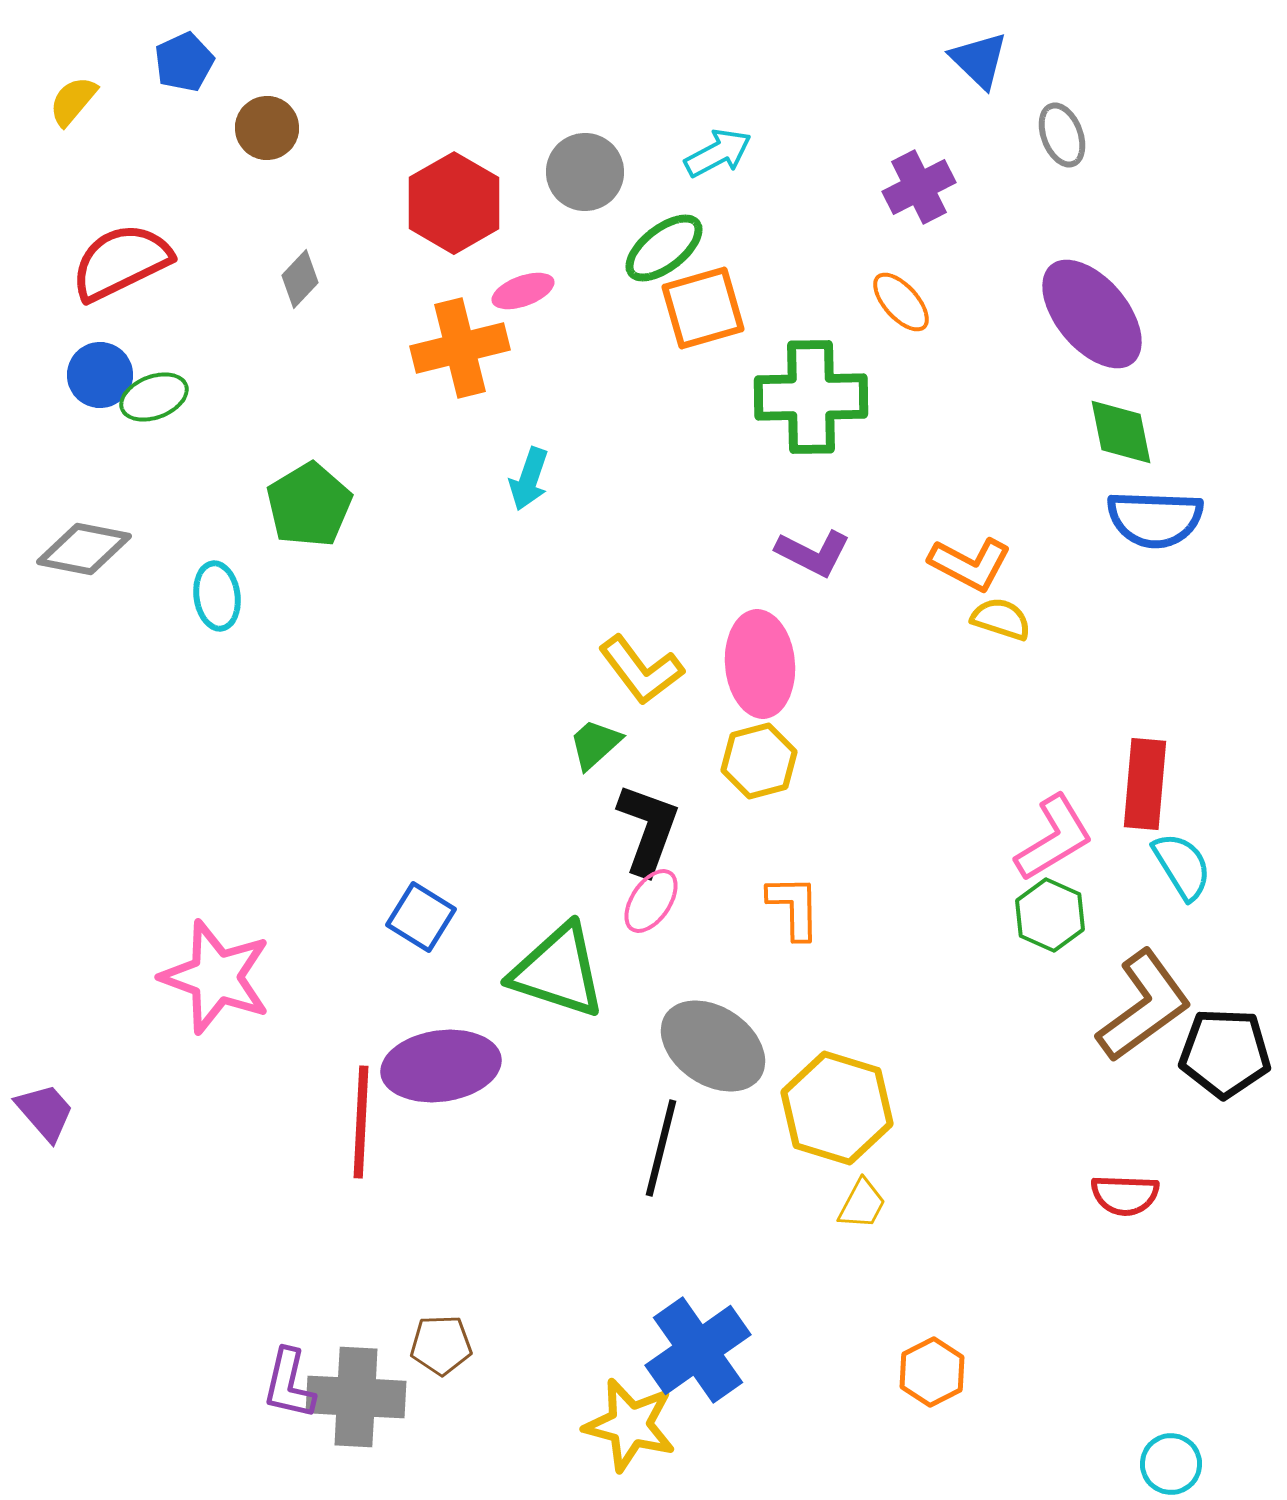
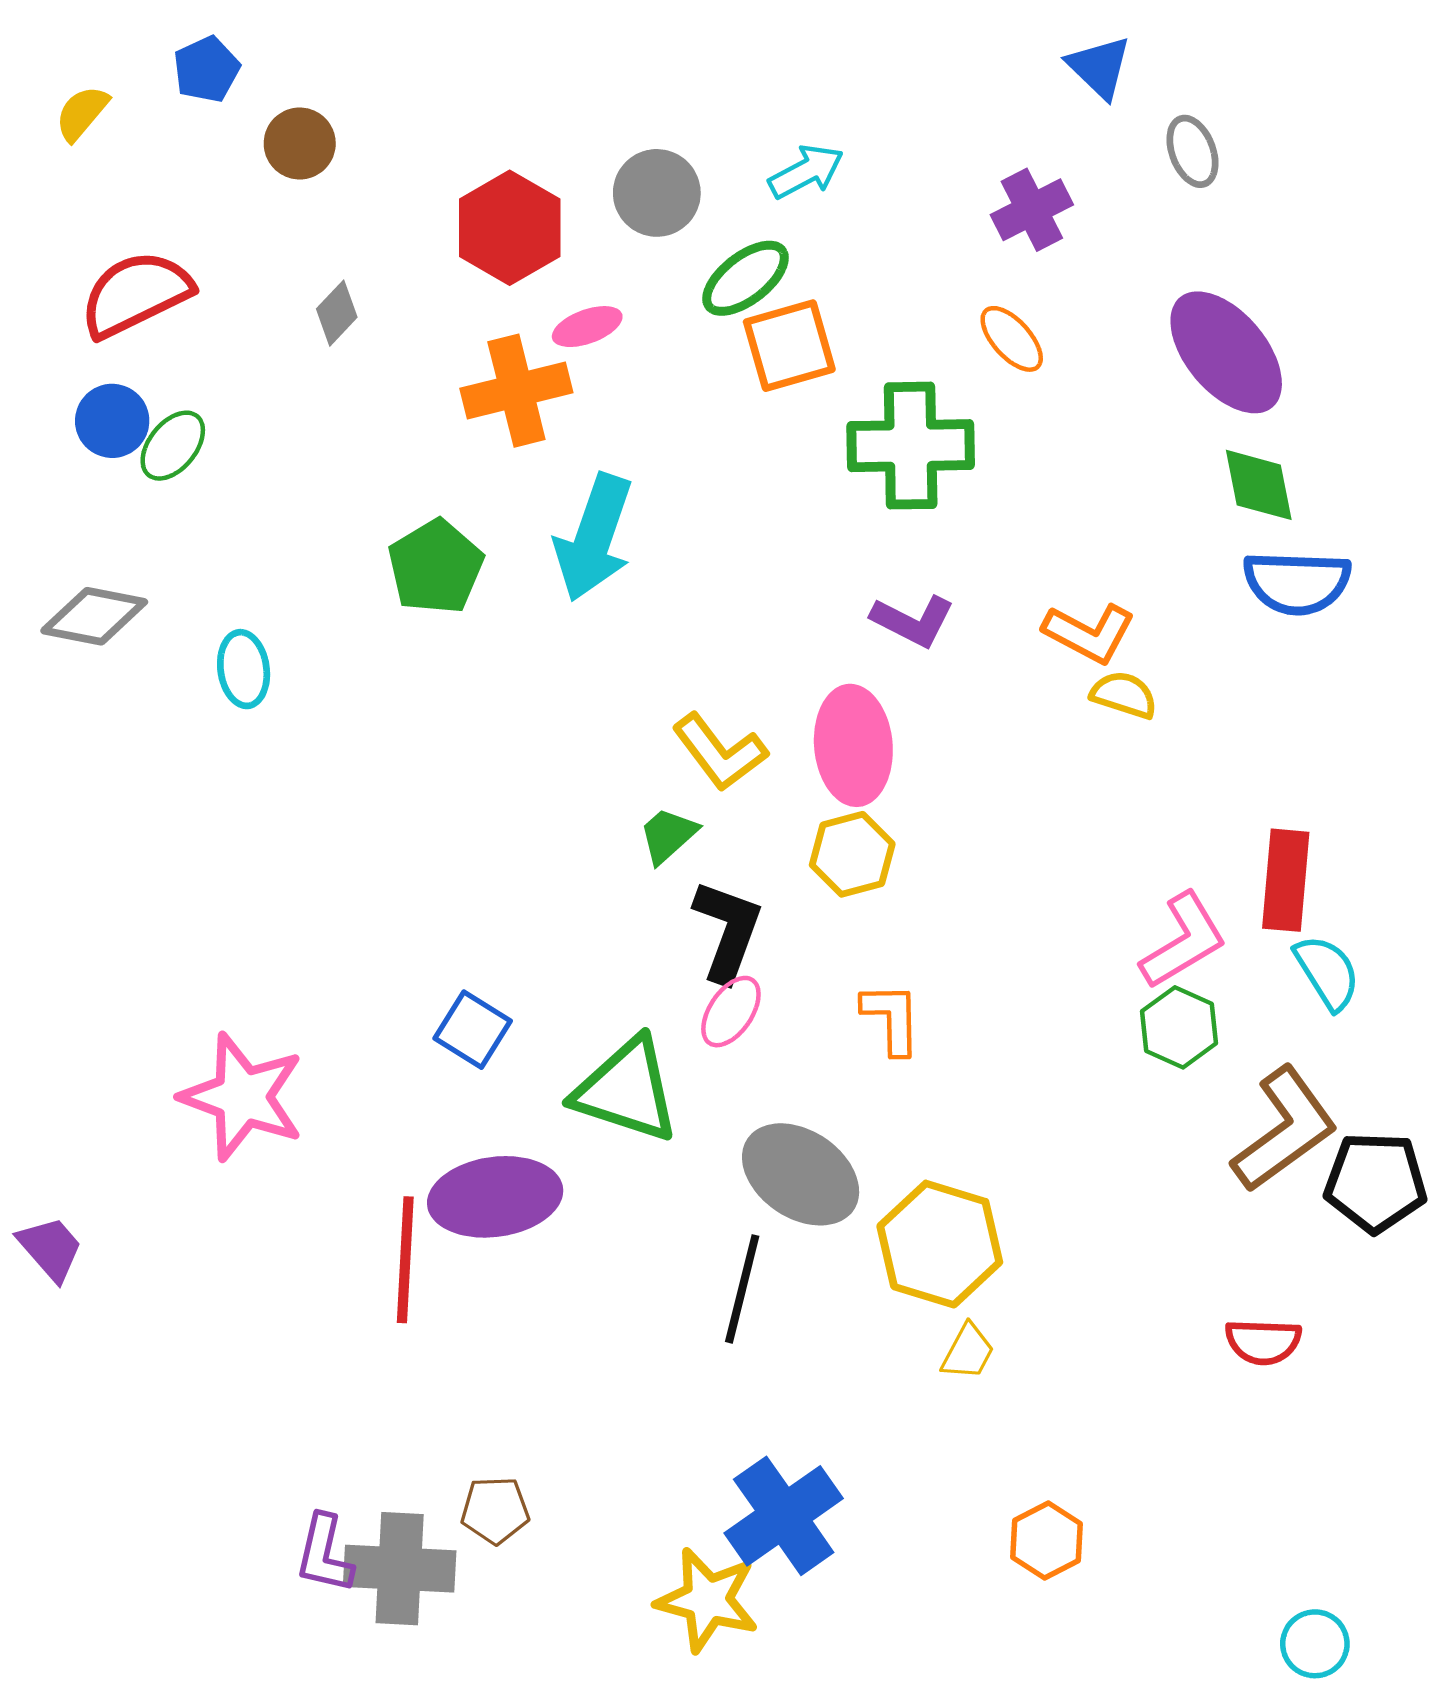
green ellipse: (154, 397) -> (173, 446), turned -30
cyan arrow: (529, 479) -> (594, 538), size x1.8
green pentagon: (309, 505) -> (436, 567), moved

